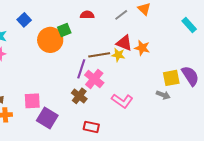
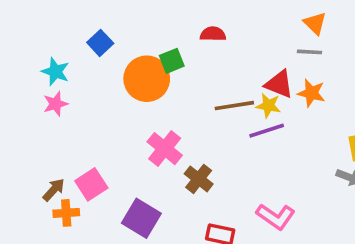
gray line: (121, 15) -> (310, 52), moved, turned 40
purple line: (81, 69) -> (267, 131), moved, turned 54
pink cross: (94, 79) -> (165, 149), moved
pink square: (32, 101) -> (91, 184), moved, turned -30
pink L-shape: (122, 101) -> (276, 217), moved

